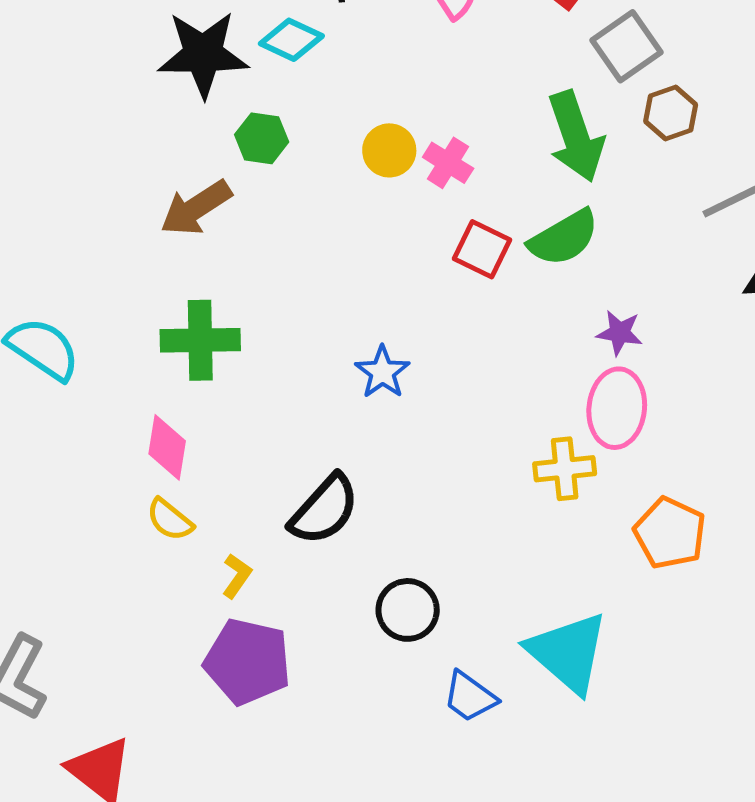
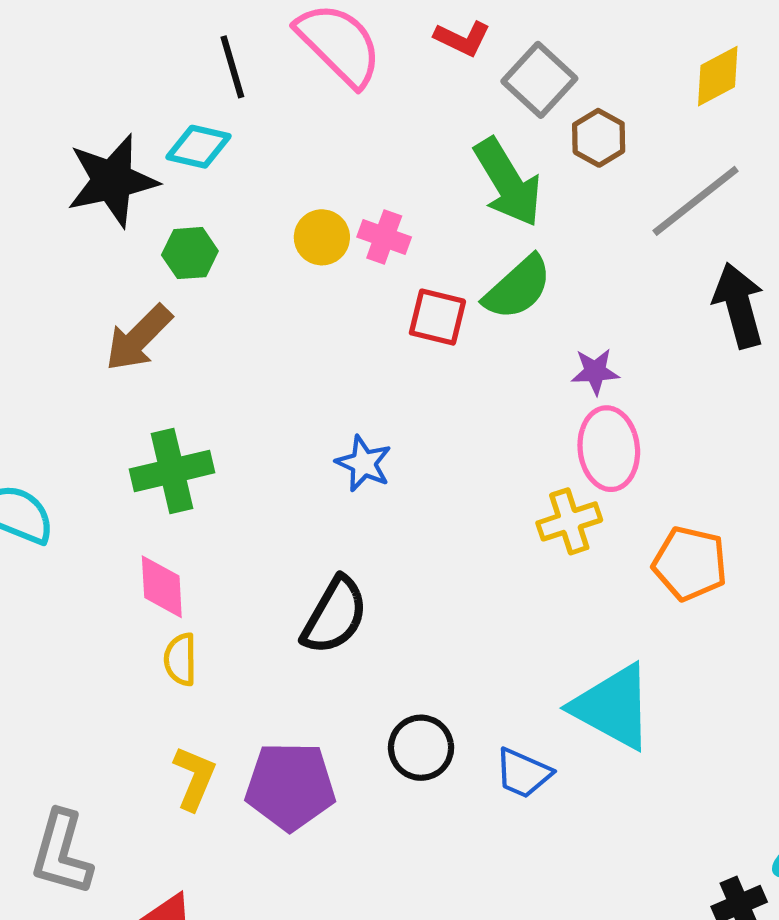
yellow semicircle: (170, 520) -> (180, 659), turned 63
yellow L-shape: (237, 576) -> (194, 778), moved, size x1.4
black circle: (408, 610) -> (421, 748), moved

